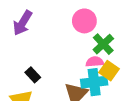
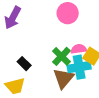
green cross: (103, 44) -> (61, 56), moved

